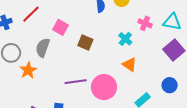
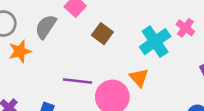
cyan cross: (125, 39) -> (155, 42), size x1.6
orange triangle: (130, 64) -> (139, 78), moved

